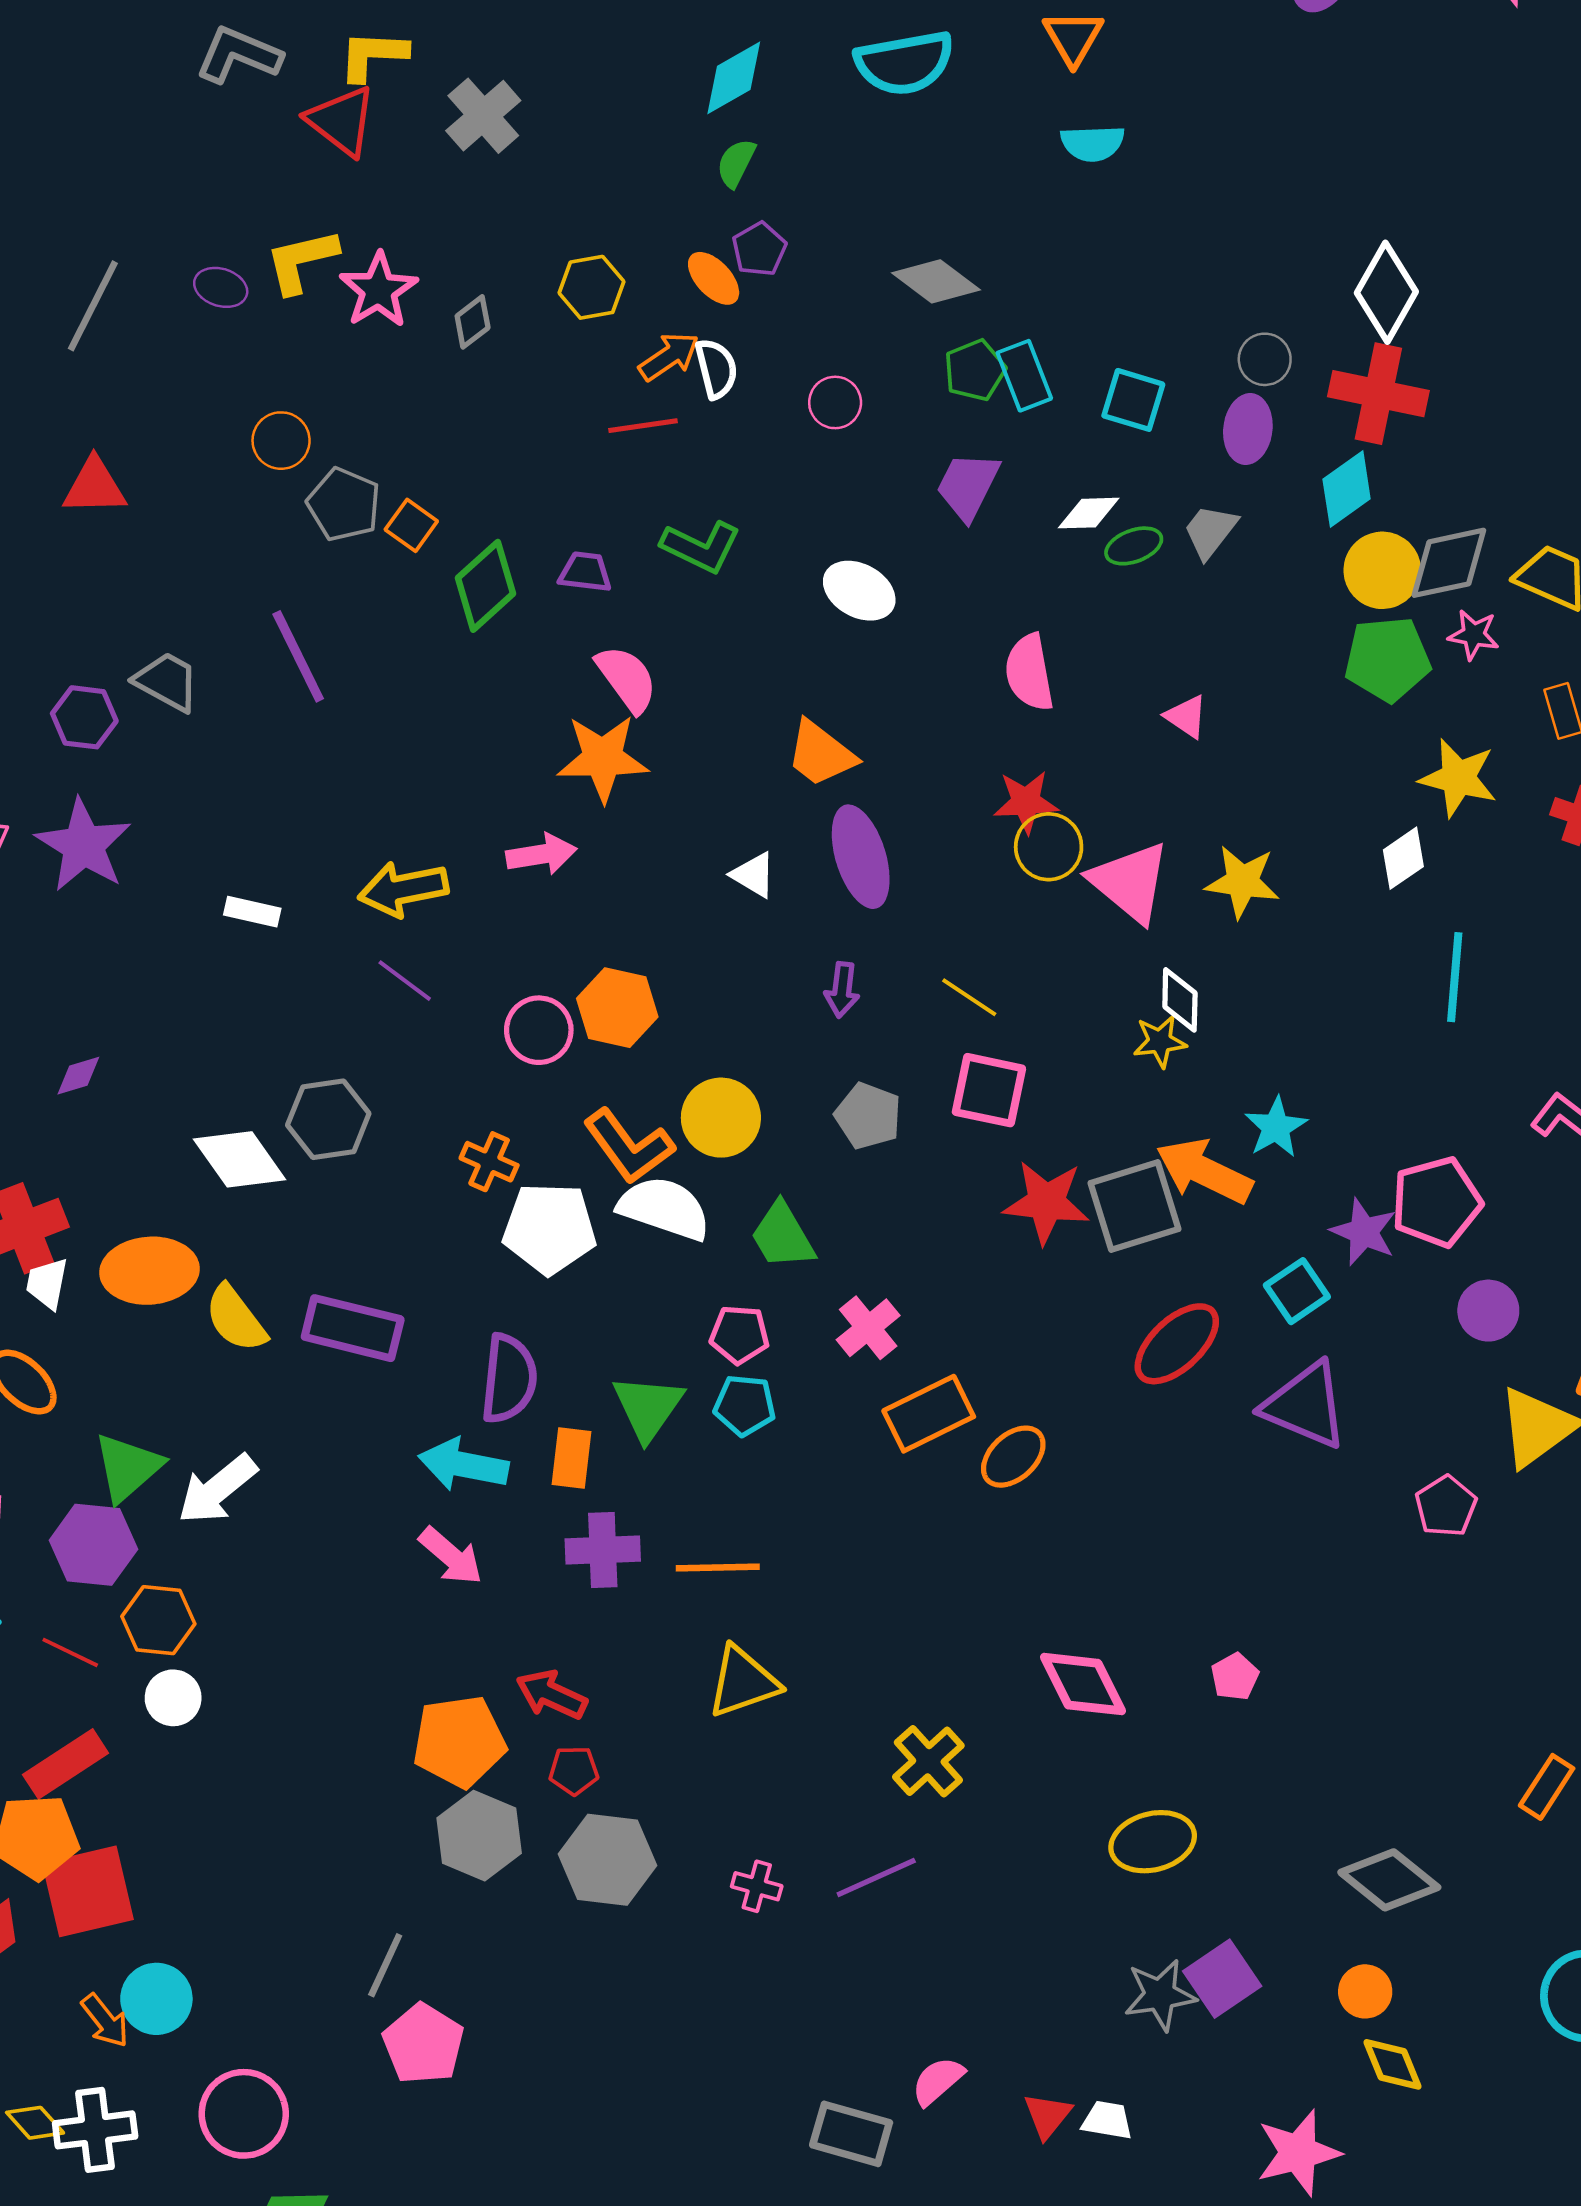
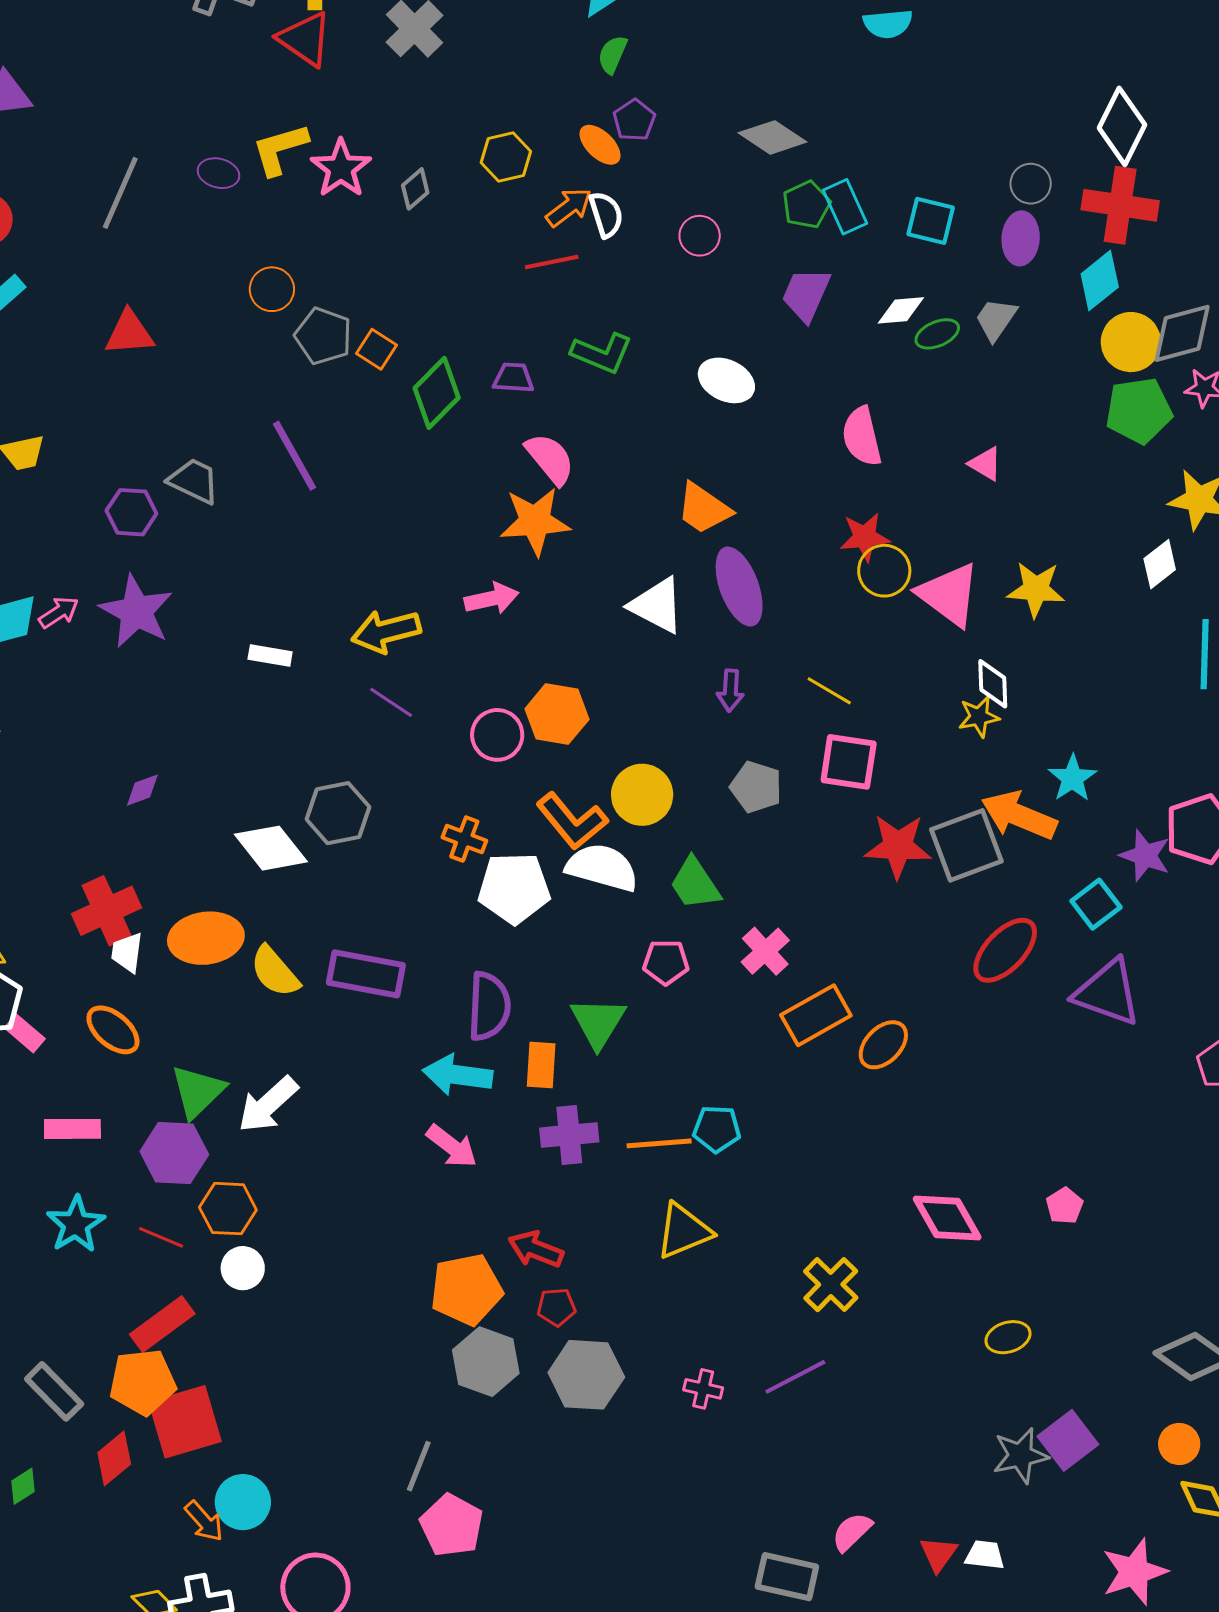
white triangle: (753, 875) -> (657, 605), size x1.6
cyan pentagon: (745, 1405) -> (717, 1129), moved
yellow ellipse: (1153, 1842) -> (1008, 1337), size x0.7

